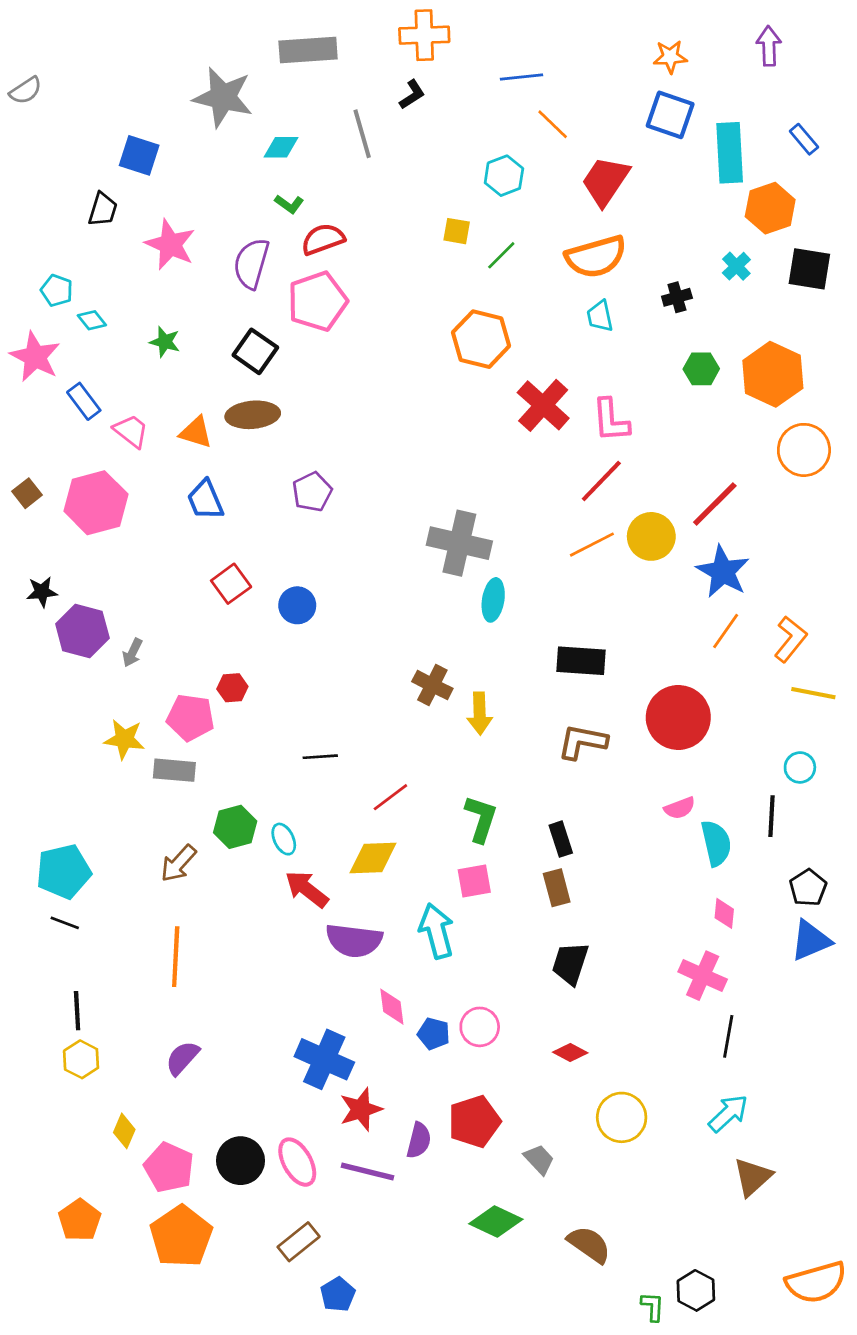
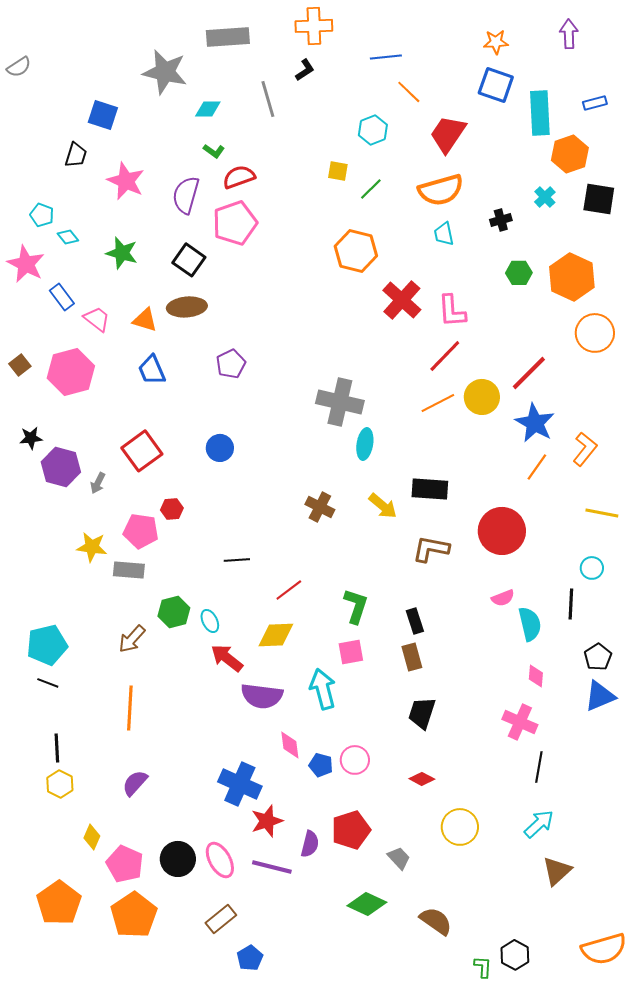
blue rectangle: (804, 139) -> (595, 103), turned -65
green star: (165, 342) -> (122, 253), size x1.4
red square: (231, 584) -> (142, 451), moved, size x1.4
orange L-shape: (790, 639) -> (585, 449), moved
yellow arrow: (480, 713) -> (383, 506), moved, turned -48
orange pentagon: (80, 1220) -> (59, 903), size x1.4

